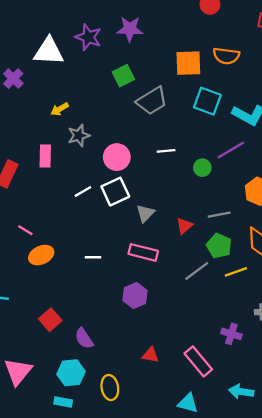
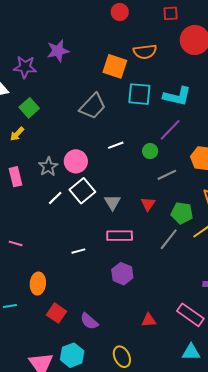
orange square: (188, 63) -> (115, 66), turned 35
green square: (123, 76) -> (29, 108), moved
gray star: (79, 135) -> (48, 167), moved
gray line: (219, 215) -> (167, 175), moved
orange ellipse: (41, 255) -> (38, 284), moved, turned -45
cyan hexagon: (71, 373) -> (72, 355), moved

